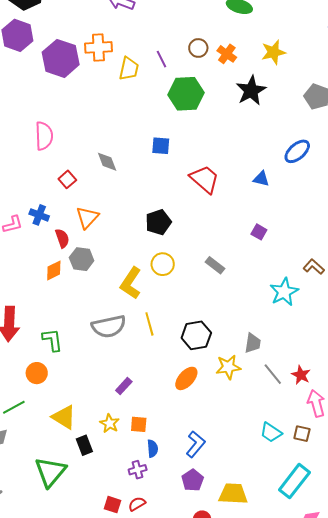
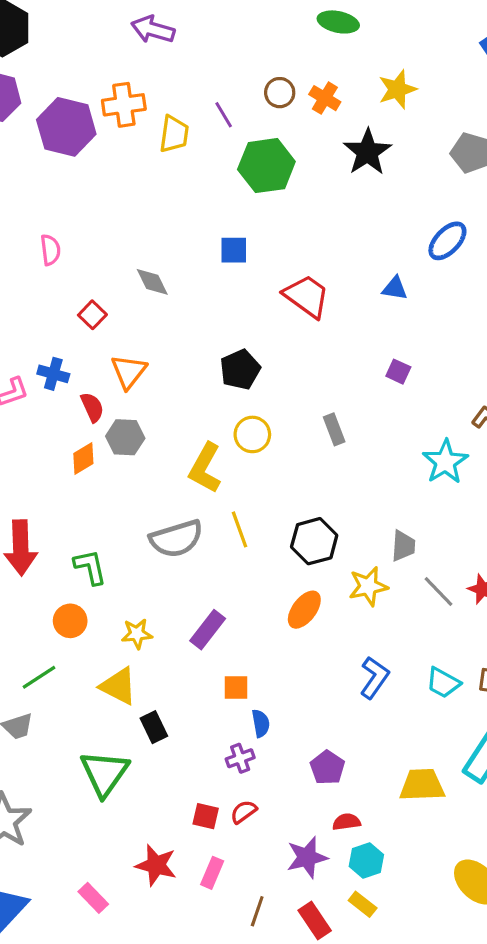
pink semicircle: (44, 136) -> (50, 250), size x0.7
gray rectangle: (215, 265) -> (334, 429), turned 36
purple rectangle: (124, 386) -> (208, 630), size x1.4
yellow star: (110, 423) -> (137, 634), moved, turned -30
blue L-shape: (196, 444) -> (374, 678), moved
yellow trapezoid: (233, 494) -> (422, 785), moved

